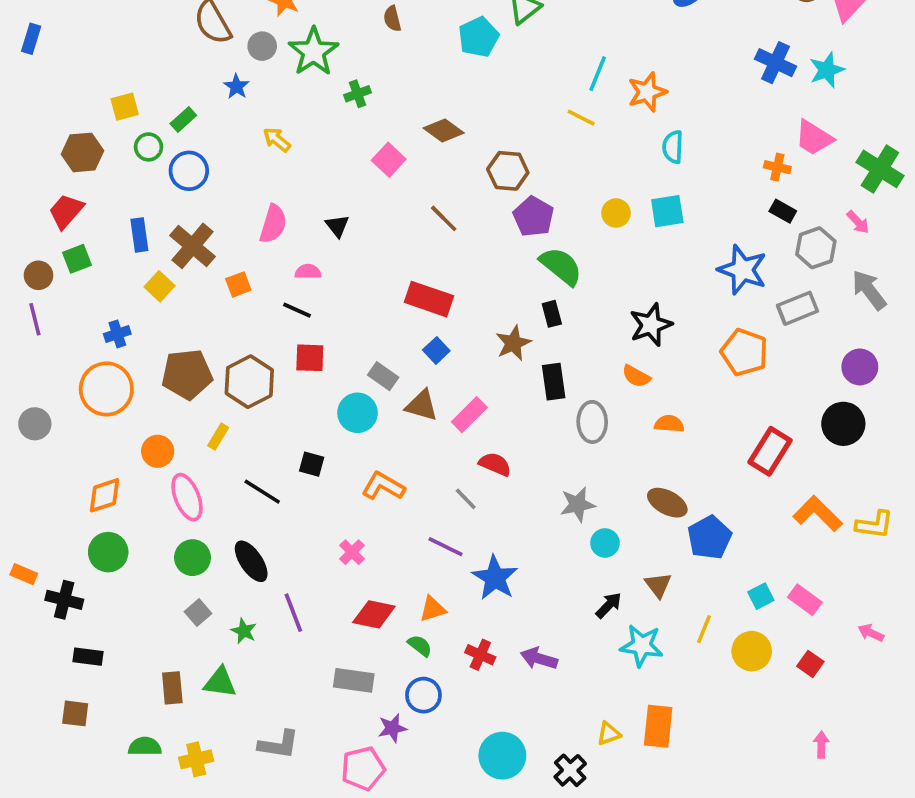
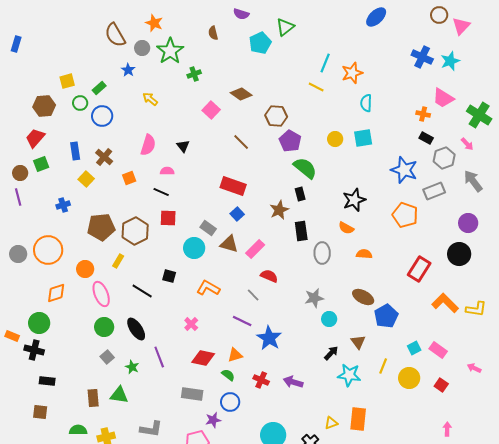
brown cross: (192, 246) -> (104, 157), size x0.7
orange circle: (106, 389) -> (48, 250), moved
green circle: (108, 552) -> (39, 323), moved

